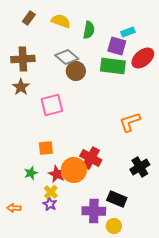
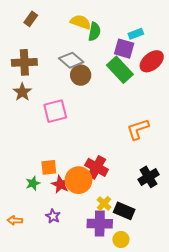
yellow semicircle: (61, 21) -> (81, 22), moved
green rectangle: (113, 66) -> (120, 70), turned 40
orange square: (46, 148) -> (49, 167), moved
yellow cross: (51, 192) -> (104, 203), moved

